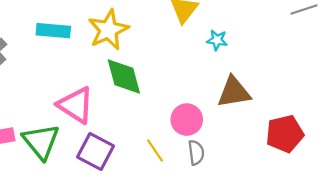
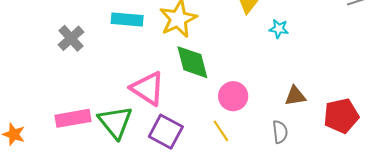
brown triangle: (234, 92) -> (295, 96), moved, size x0.7
pink circle: (187, 120) -> (233, 96), moved
gray semicircle: (196, 153) -> (280, 132), moved

